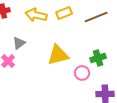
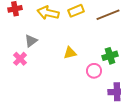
yellow triangle: (58, 55) -> (70, 53), size x0.6

